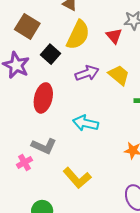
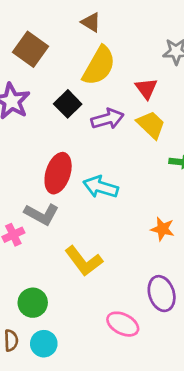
red triangle: (114, 36) -> (146, 88), moved
black square: (51, 54) -> (68, 104), moved
red ellipse: (43, 98) -> (58, 173), moved

